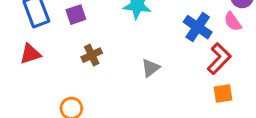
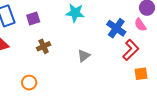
orange square: (223, 94) -> (141, 74), moved

